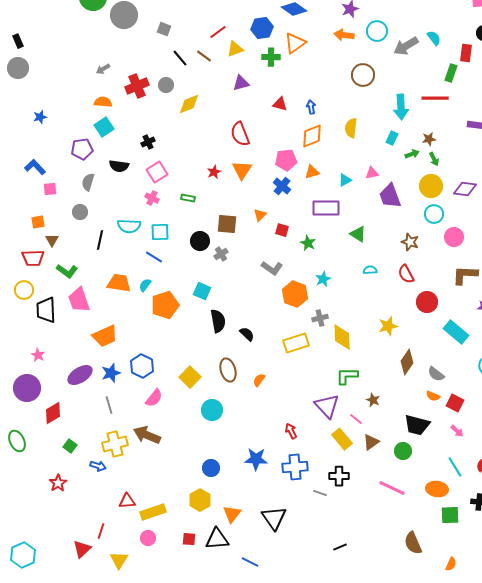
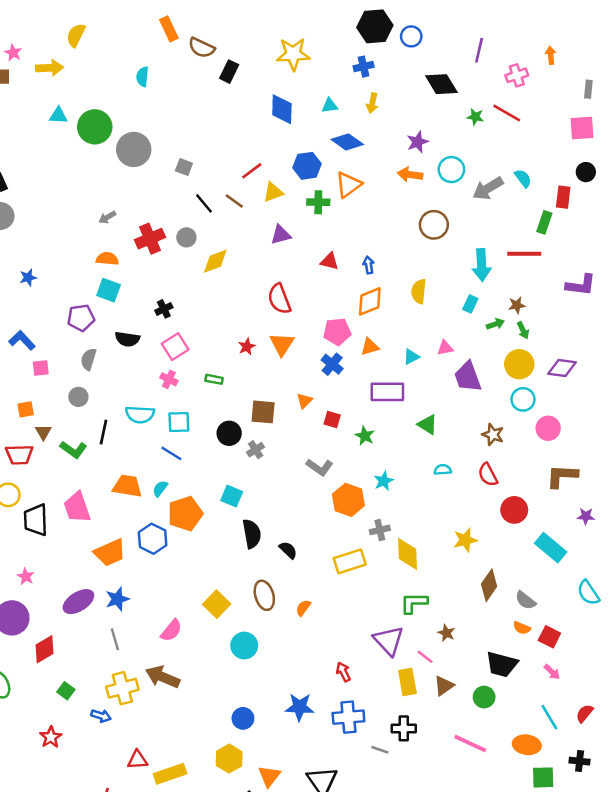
cyan square: (104, 127) -> (109, 290), turned -36
green L-shape: (67, 271) -> (73, 450), moved
blue hexagon: (142, 366) -> (153, 539), moved
yellow rectangle: (342, 439) -> (407, 682), turned 30

